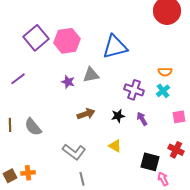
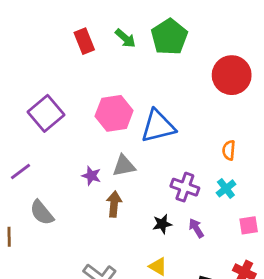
pink hexagon: (67, 41) -> (114, 113), moved
orange semicircle: (165, 72) -> (229, 150), moved, turned 96
brown arrow: (86, 114) -> (114, 204), moved, turned -66
gray semicircle: (33, 127) -> (42, 213), moved

